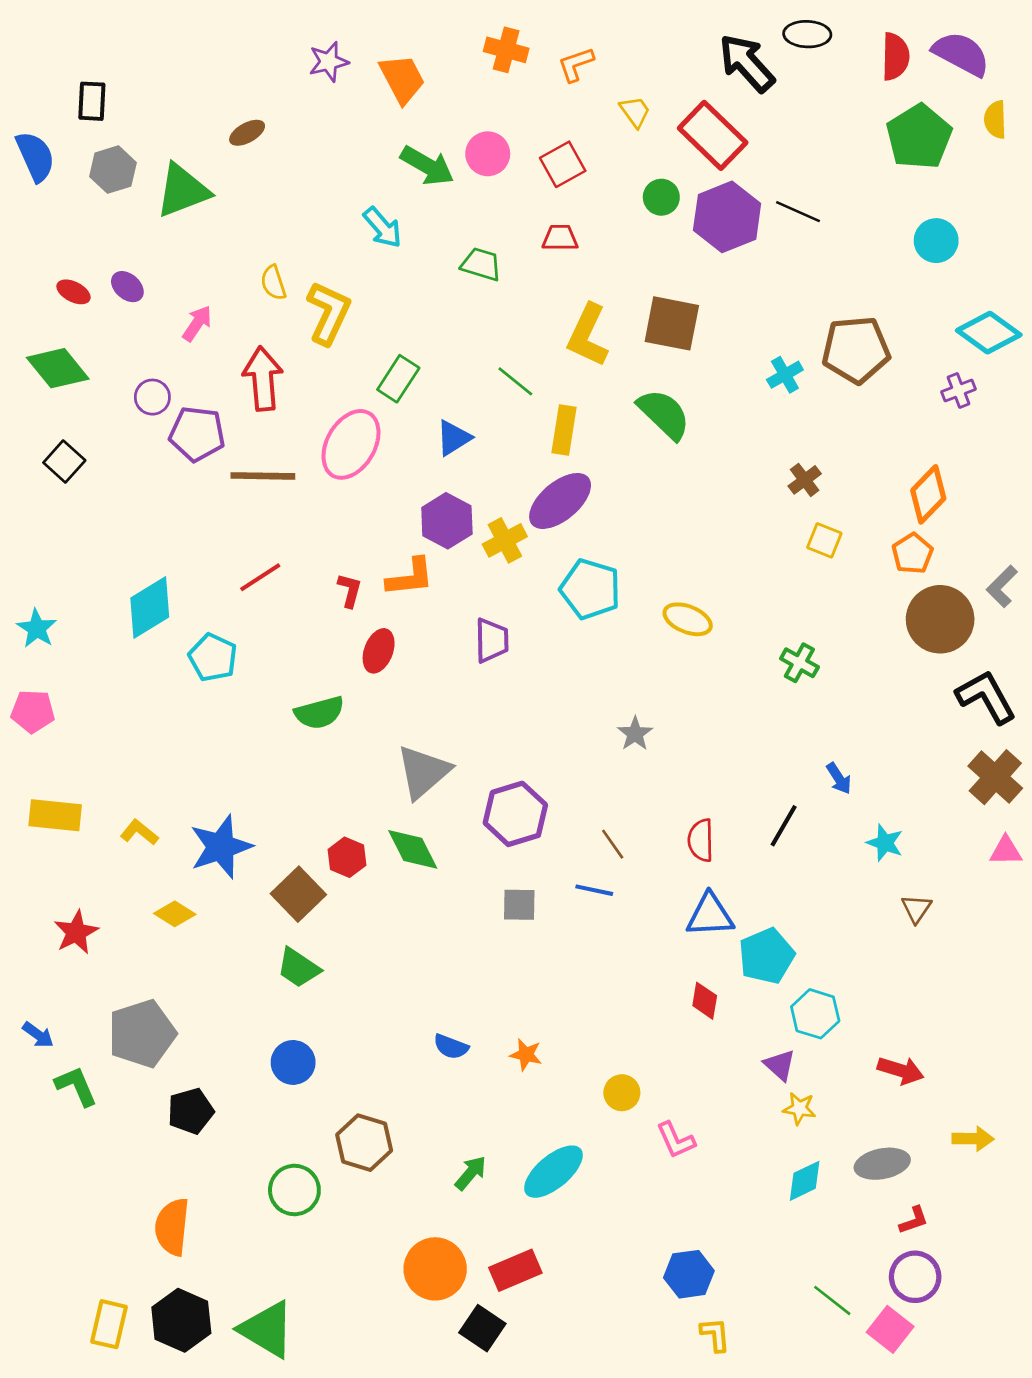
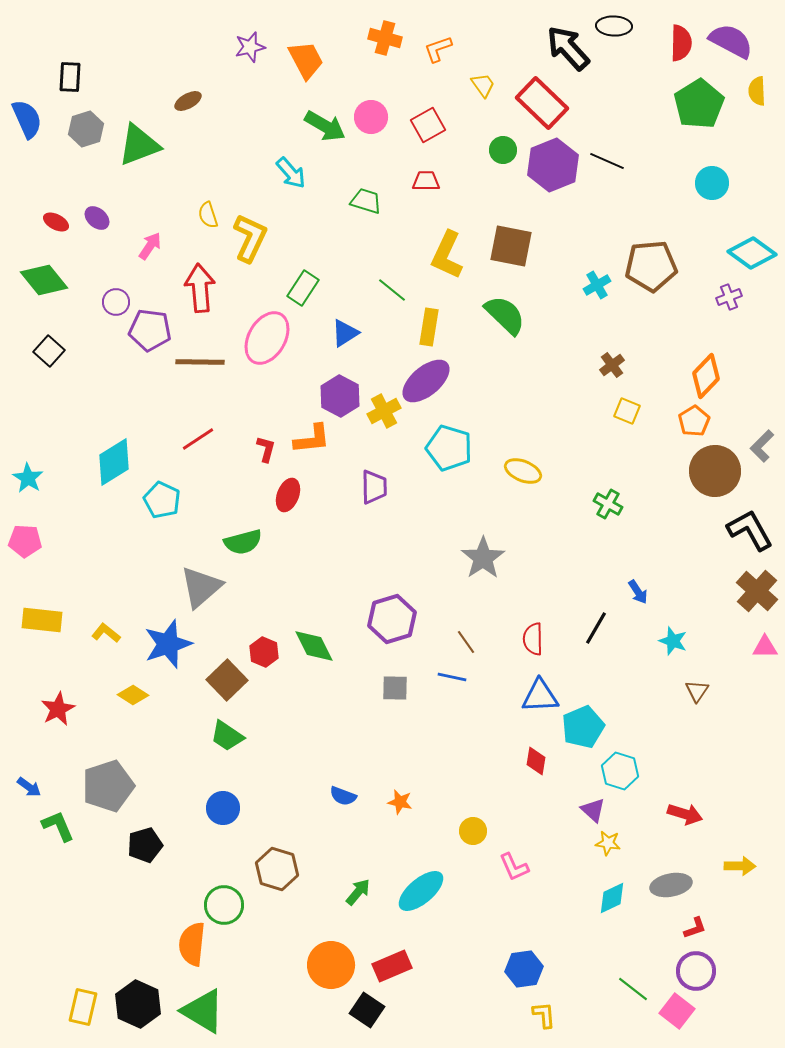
gray star: (635, 734) -> (483, 558), size x1.6
gray triangle: (423, 772) -> (201, 587), moved
orange semicircle: (172, 1227) -> (192, 944), moved

